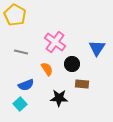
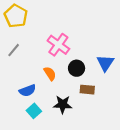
blue triangle: (97, 48) -> (105, 63), moved
gray line: (21, 52) -> (14, 50), moved, turned -64
cyan square: (20, 104) -> (34, 111), moved

